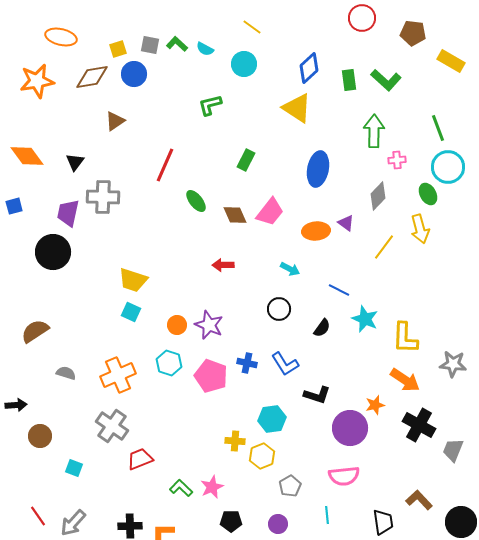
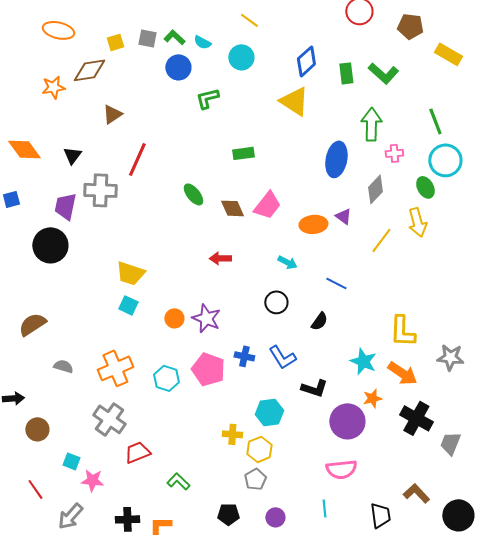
blue circle: (134, 74) -> (178, 67), moved
orange star: (37, 81) -> (53, 87), moved, size x0.7
green rectangle: (246, 160) -> (243, 153), turned 55
red line: (165, 165) -> (137, 159), moved
blue ellipse: (318, 169) -> (336, 159), moved
cyan star: (365, 319) -> (363, 361), moved
cyan hexagon: (169, 363) -> (166, 378), moved
gray pentagon: (290, 486) -> (255, 479), moved
pink star: (212, 487) -> (92, 480), moved, turned 30
red line: (38, 516) -> (35, 489), moved

